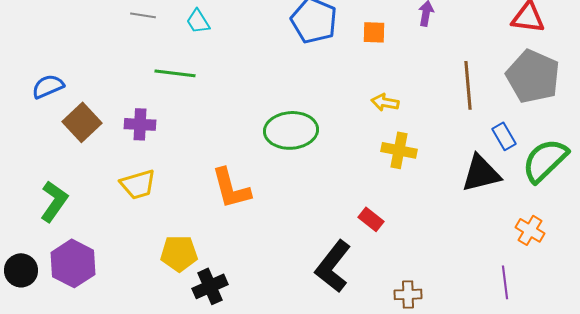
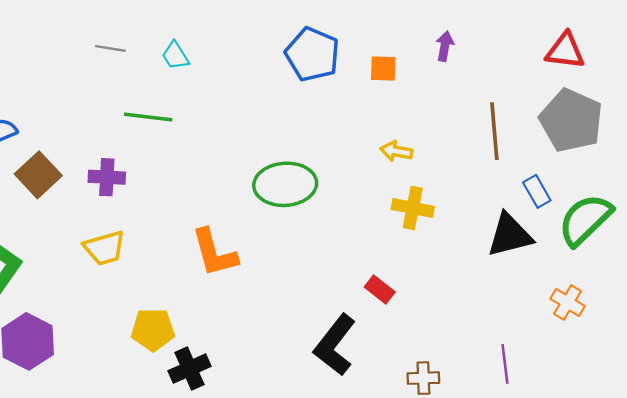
purple line: (505, 282) -> (505, 364), moved

